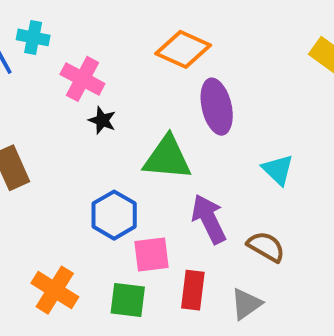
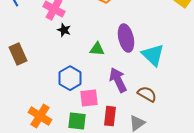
purple ellipse: (217, 107) -> (126, 38), moved
green triangle: (167, 158) -> (97, 49), size x0.6
cyan triangle: (278, 170) -> (153, 55), size x1.4

